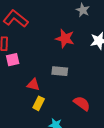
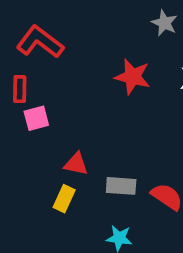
gray rectangle: (60, 71) -> (121, 186), moved
yellow rectangle: (39, 103) -> (64, 199), moved

